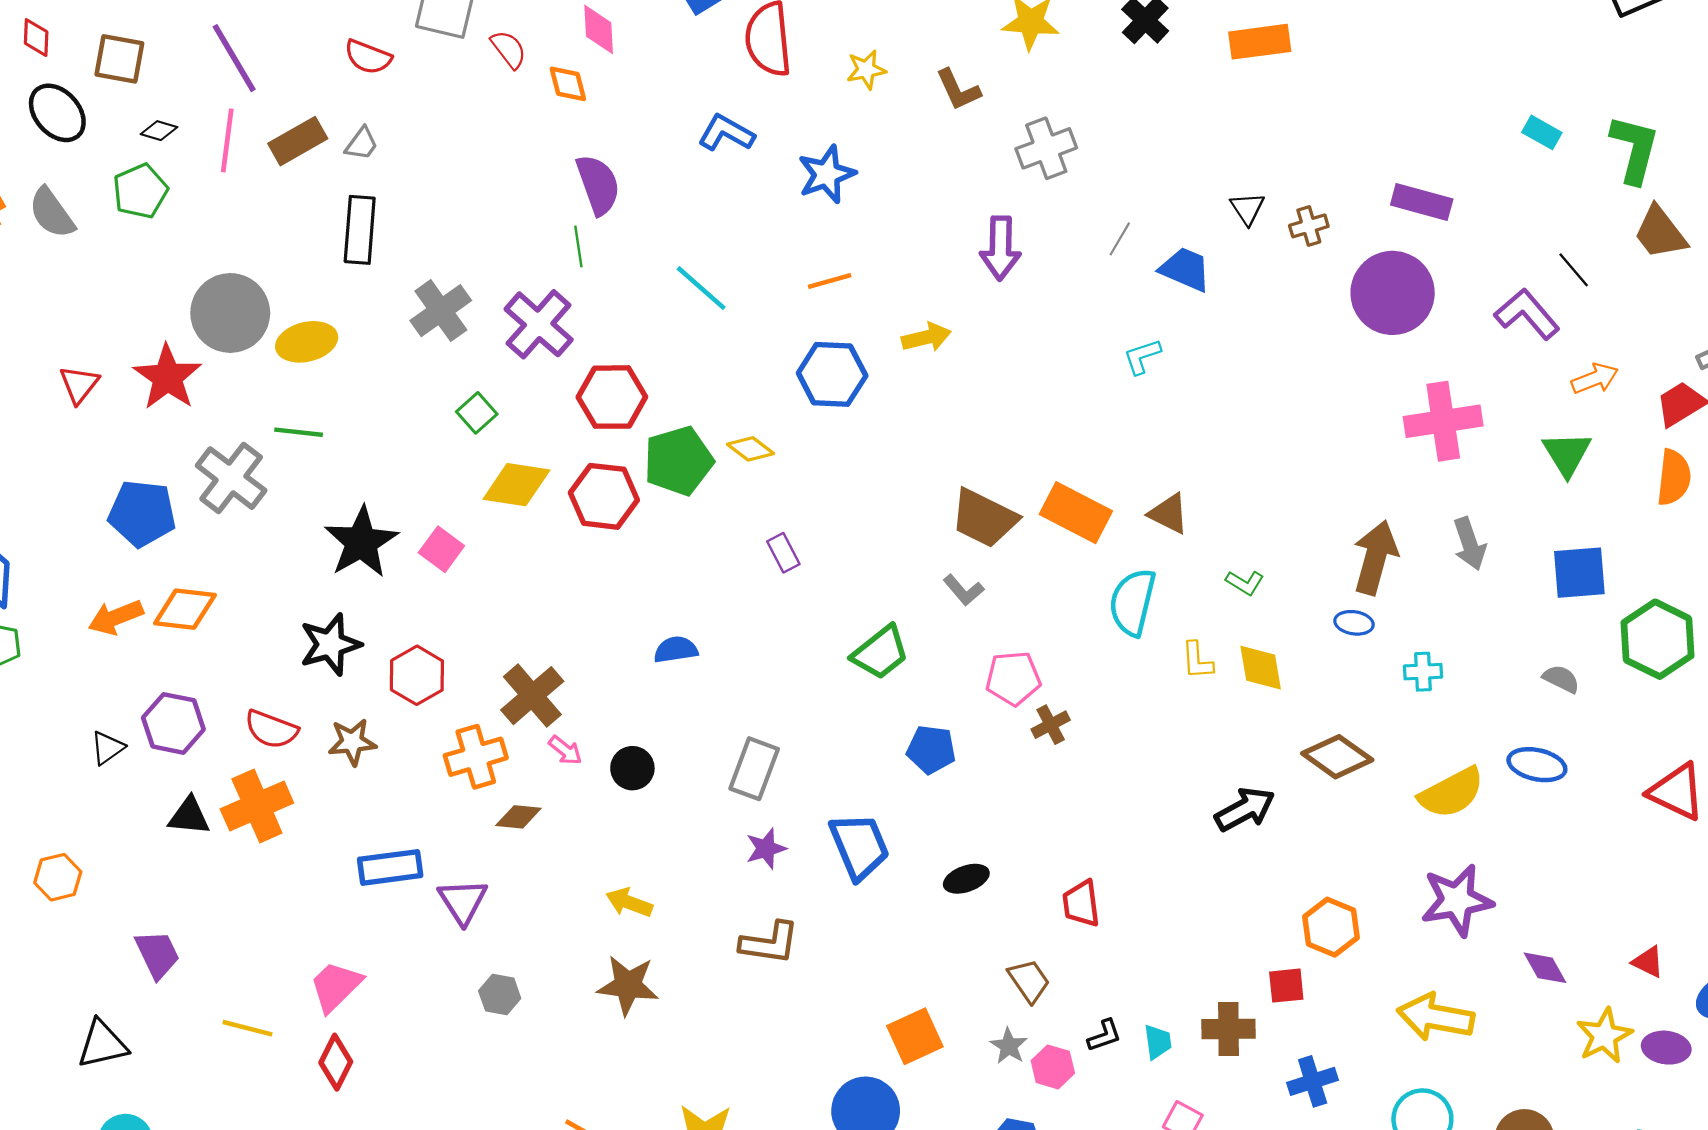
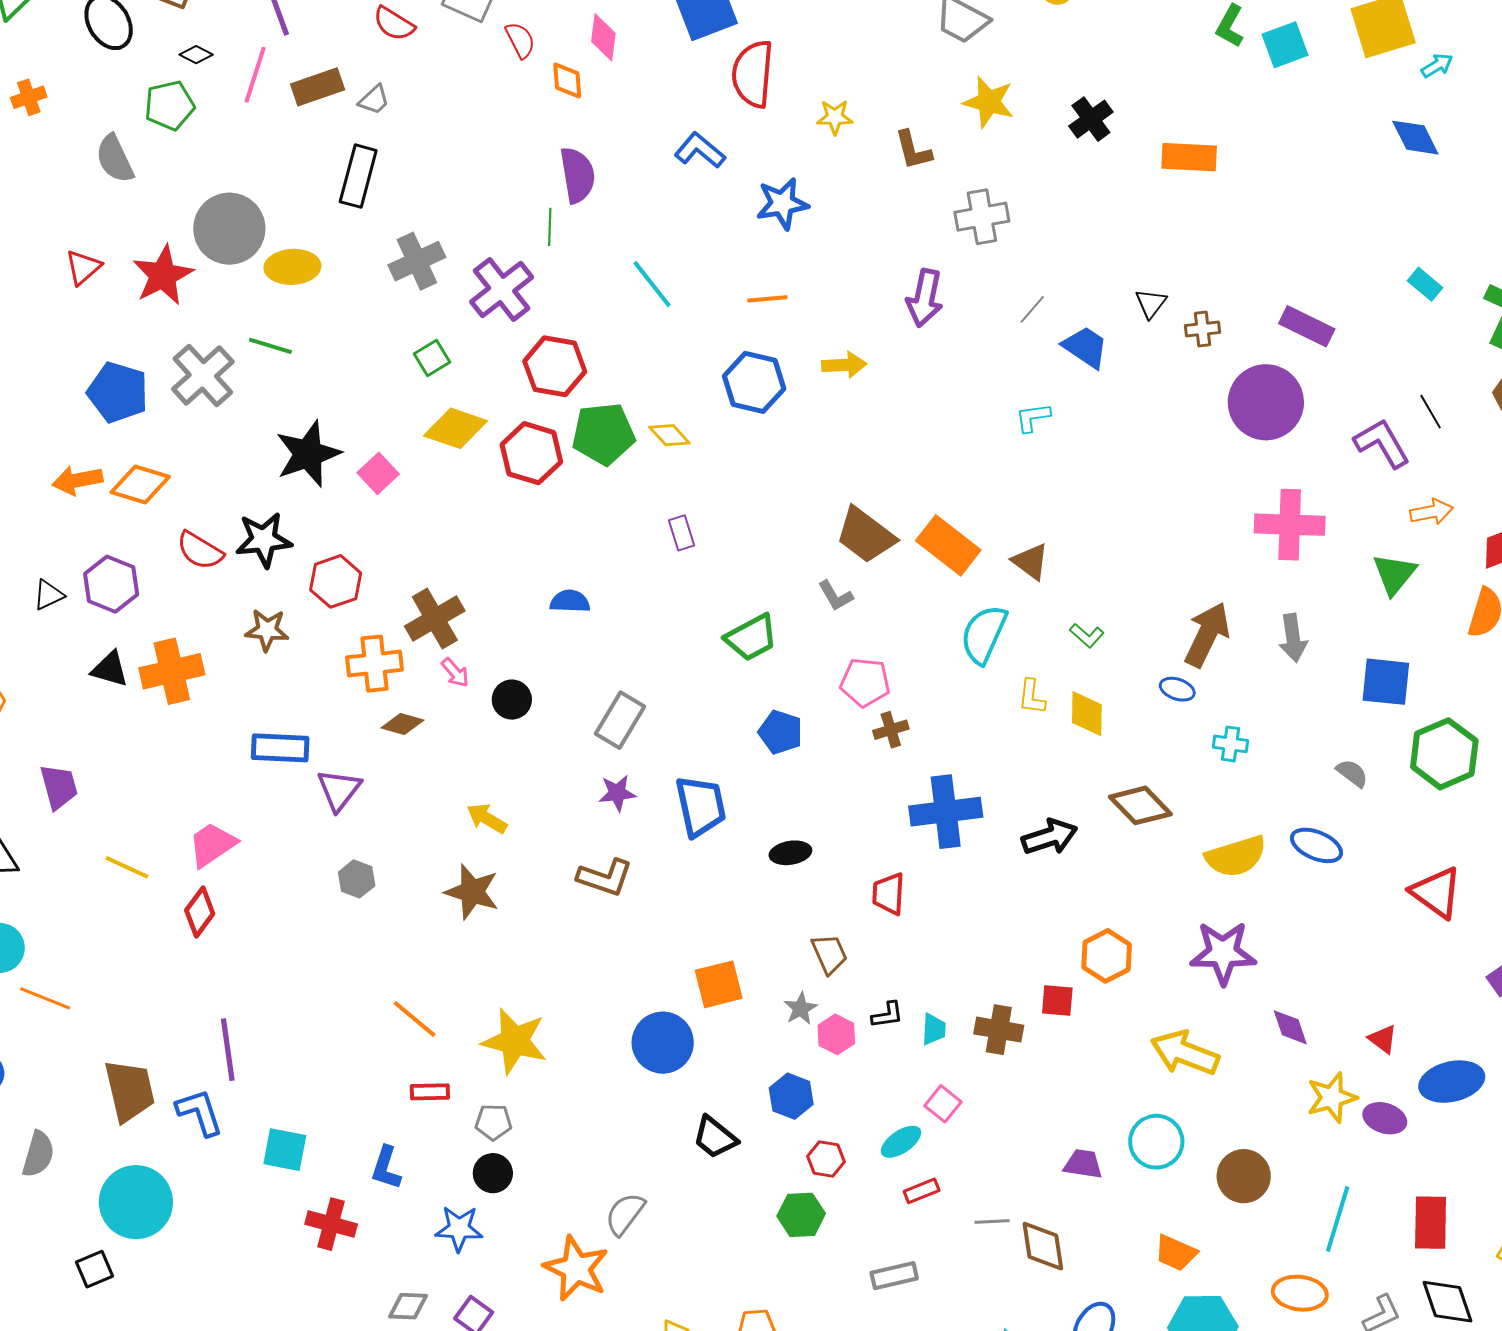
gray semicircle: (52, 213) -> (115, 159), moved
red semicircle: (271, 729) -> (200, 551), moved
blue cross: (1313, 1081) -> (946, 812), moved, size x1.6

